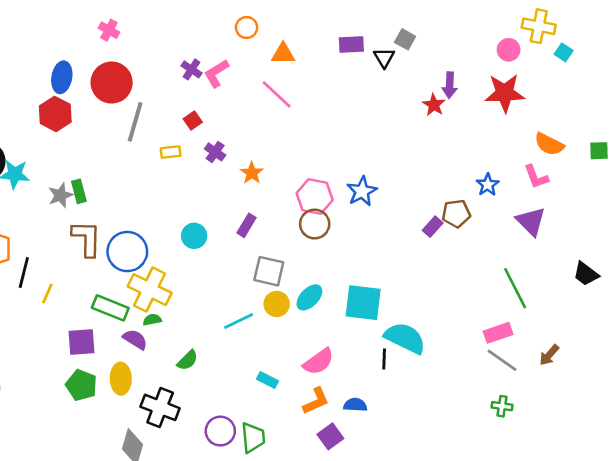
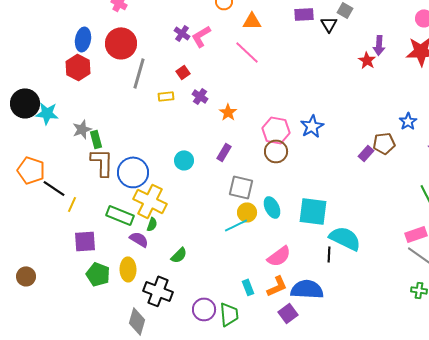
green rectangle: (79, 191) -> (96, 139), moved
black line: (24, 273) -> (54, 188), turned -70
cyan ellipse: (309, 297) -> (272, 207), turned -70
green semicircle: (152, 320) -> (152, 224), turned 120
cyan line: (239, 321) -> (236, 225), moved
purple square: (81, 342) -> (85, 241), moved
cyan rectangle: (267, 380) -> (248, 287), moved, turned 42
blue semicircle: (355, 405) -> (307, 289), size x1.8

